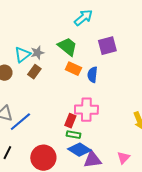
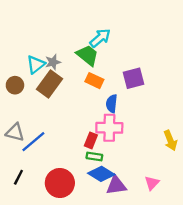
cyan arrow: (83, 18) -> (100, 38), moved
purple square: (107, 46) -> (134, 78), moved
brown rectangle: (34, 72) -> (49, 84), size x1.6
blue semicircle: (92, 75) -> (112, 104), moved

